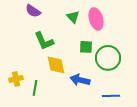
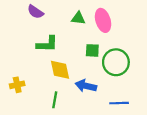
green triangle: (73, 17) -> (78, 18), turned -40
green L-shape: (44, 41) -> (47, 44), turned -65
green line: (35, 88) -> (55, 100), moved

